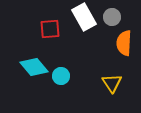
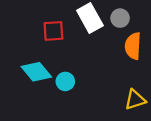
yellow triangle: (112, 83) -> (135, 100), moved, turned 45

